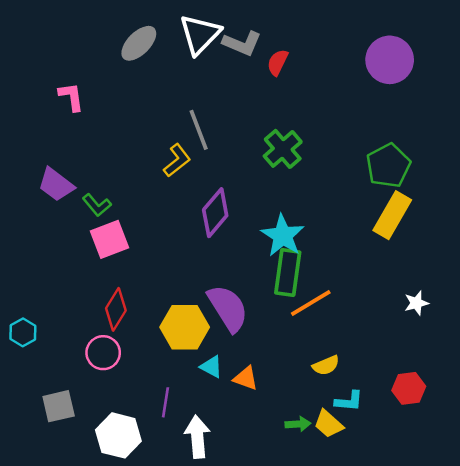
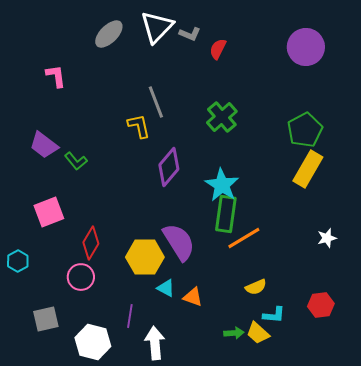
gray L-shape: (242, 43) -> (190, 34), size x0.7
yellow L-shape: (177, 160) -> (139, 126), turned -64
pink square: (110, 239) -> (49, 212), moved

